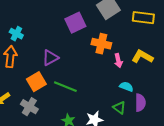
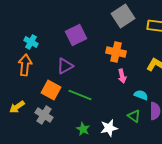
purple square: (75, 23) -> (76, 35), moved
pink arrow: (118, 61) -> (122, 76), moved
orange square: (36, 82) -> (51, 90), turned -30

